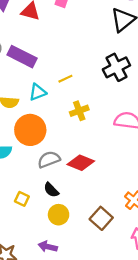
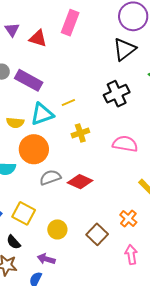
cyan triangle: (38, 92) -> (42, 114), size x1.4
black semicircle: (51, 190) -> (14, 242), moved
yellow square: (22, 199) -> (24, 213), size x1.6

